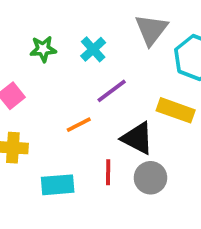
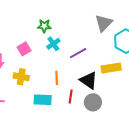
cyan cross: (93, 49) -> (53, 44), moved
yellow rectangle: (176, 110) -> (111, 68), turned -36
orange line: (79, 125) -> (57, 78), moved, turned -72

